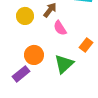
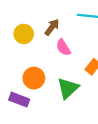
purple rectangle: (21, 74) -> (19, 100), turned 60

